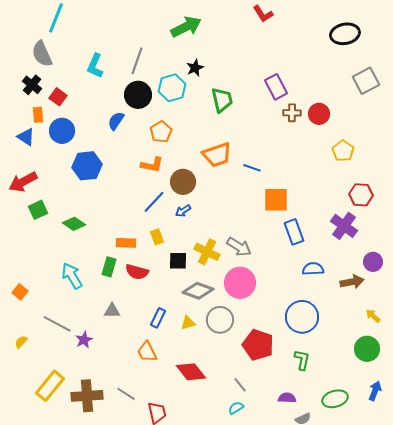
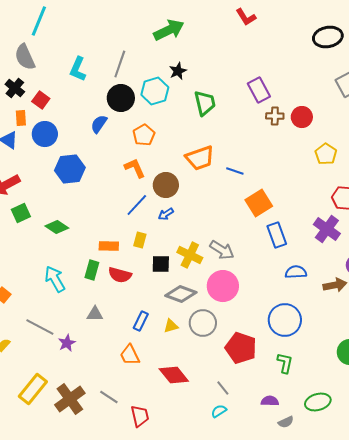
orange L-shape: (152, 165) -> (135, 168), turned -125
orange square: (276, 200) -> (259, 203), turned -32
yellow rectangle: (157, 237) -> (140, 240), turned 35
brown cross: (87, 396) -> (70, 399), turned -32

